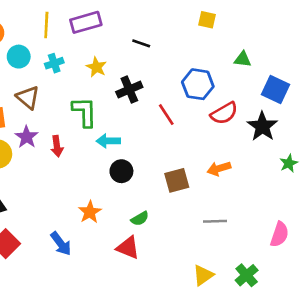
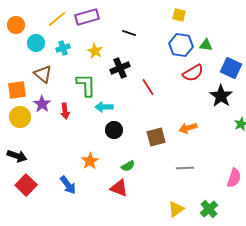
yellow line: (46, 25) -> (57, 19), turned 48
blue hexagon: (198, 84) -> (181, 45), moved
red semicircle: (224, 113) -> (193, 73), moved

